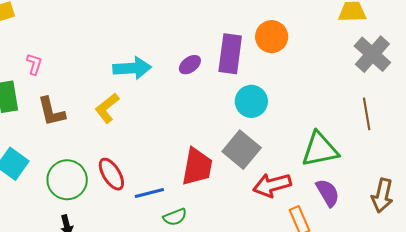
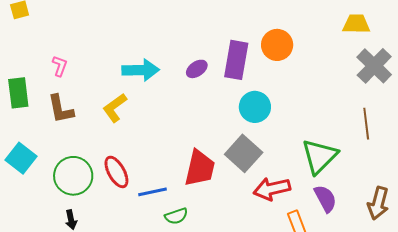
pink L-shape: (34, 64) -> (60, 66), moved
green triangle: (320, 149) -> (320, 156), turned -36

